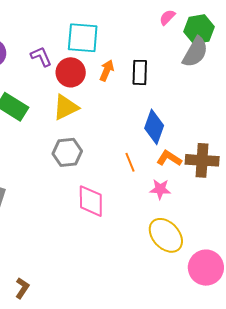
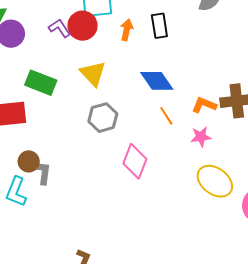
red circle: (71, 72) -> (83, 26), moved
yellow triangle: (66, 107) -> (93, 74), turned -36
blue diamond: (154, 127) -> (157, 81), moved, turned -44
pink diamond: (91, 201) -> (135, 161), turned 32

